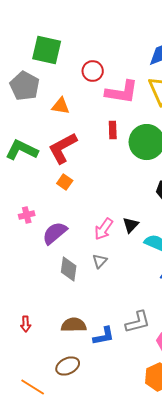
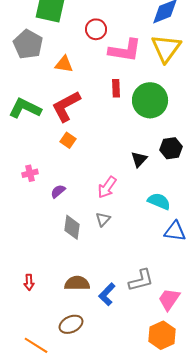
black triangle: (131, 225) -> (139, 159), moved
purple semicircle: (55, 233) -> (58, 191), size x0.6
blue L-shape: (104, 336) -> (107, 294), turned 145

